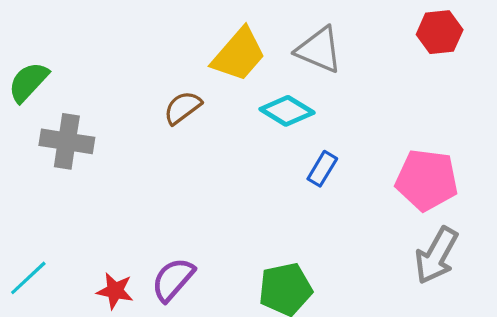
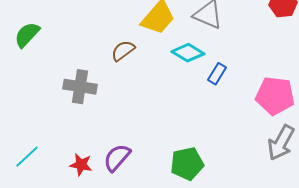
gray cross: (67, 141) -> (80, 87), moved
blue rectangle: (322, 169) -> (217, 74), moved

